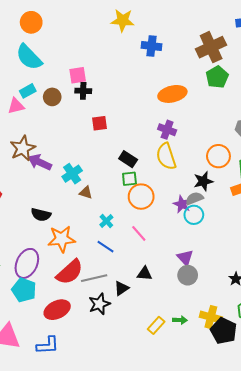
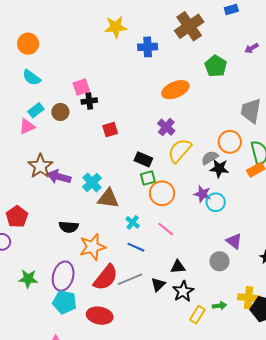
brown cross: (211, 47) -> (189, 26), moved
cyan semicircle: (29, 57) -> (32, 78), size x0.7
purple cross: (167, 130) -> (166, 127), moved, turned 30
yellow semicircle: (166, 156) -> (180, 151), turned 68
black star: (203, 181) -> (219, 168), turned 30
brown triangle: (86, 193) -> (108, 198), size x1.6
gray semicircle: (194, 198) -> (210, 158), moved
purple triangle: (185, 258) -> (234, 241), moved
black star: (99, 304) -> (183, 291), moved
red ellipse: (57, 310) -> (100, 316), turned 45

